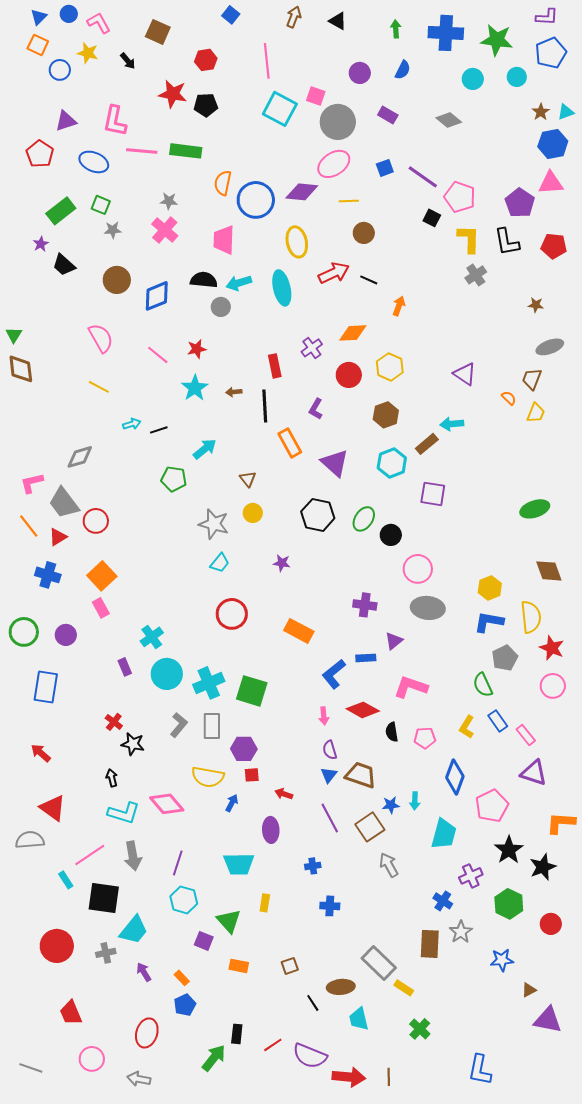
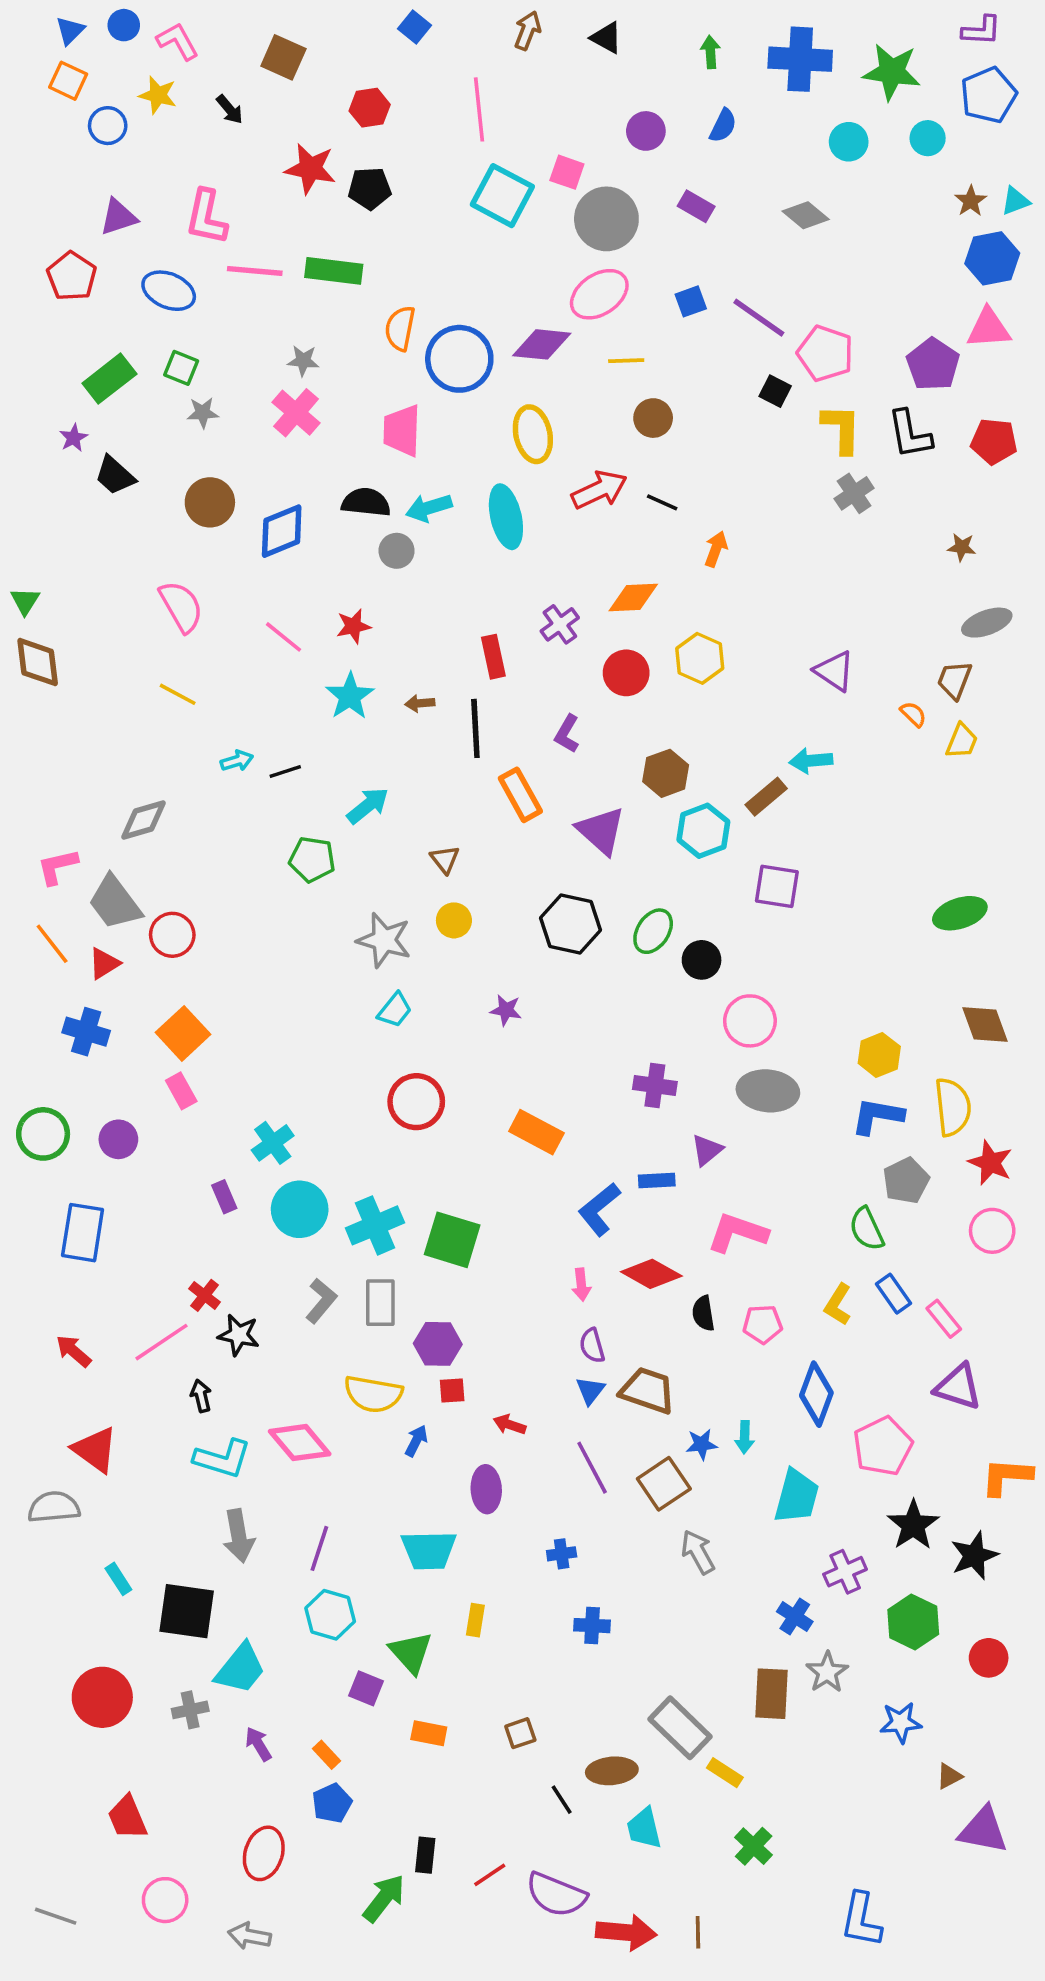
brown hexagon: (386, 415) -> (666, 773), moved
pink line: (90, 855) -> (161, 1342), moved

